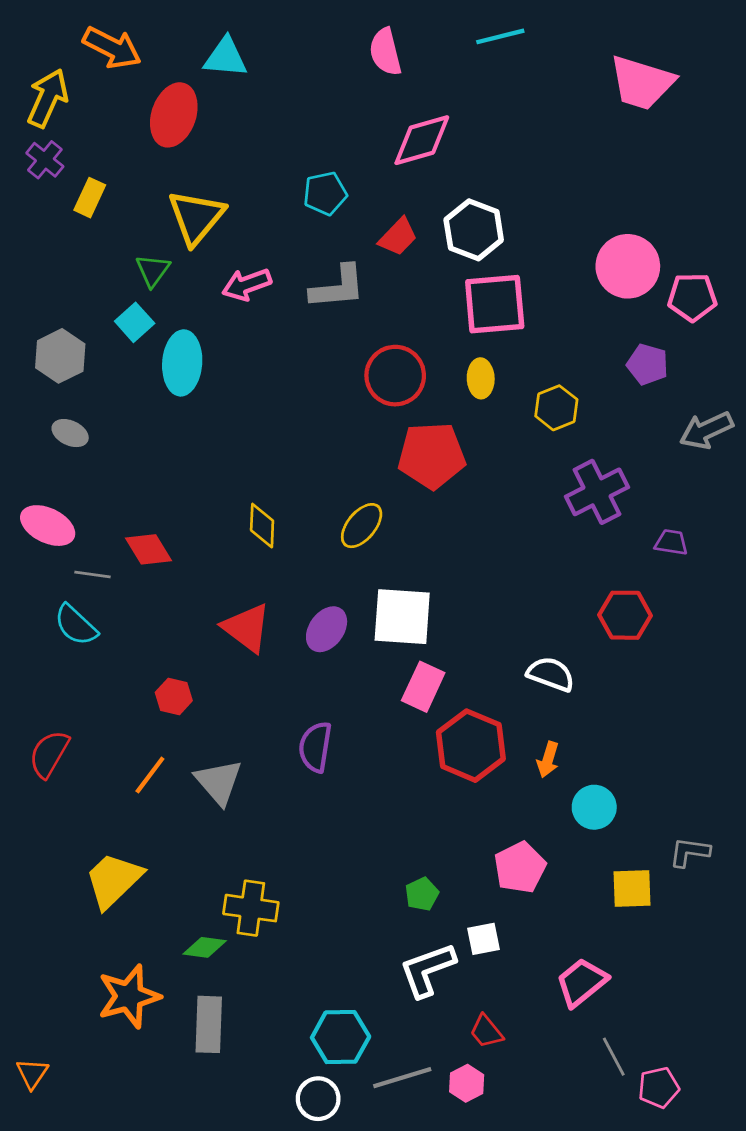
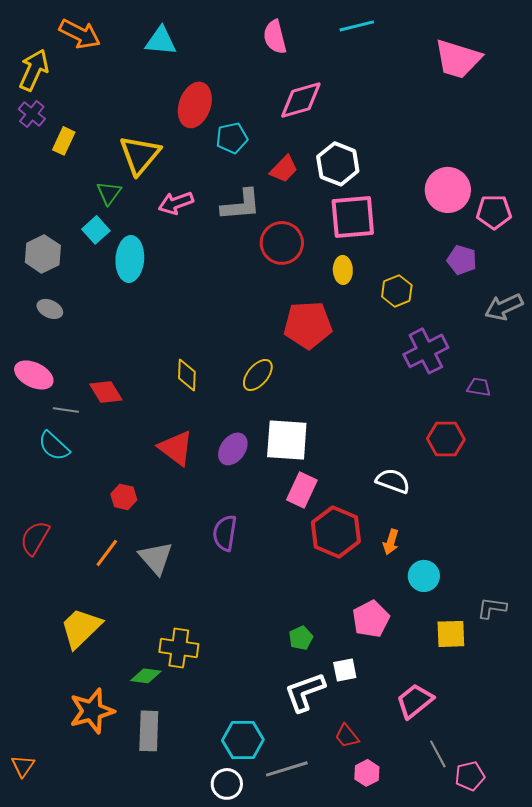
red ellipse: (174, 115) -> (195, 105), moved
red circle: (395, 376) -> (282, 243), moved
pink hexagon: (467, 1083) -> (367, 773), moved

